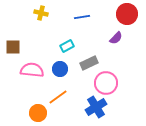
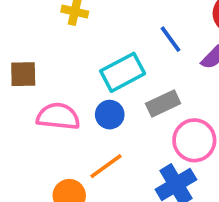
blue line: (82, 17) -> (170, 39), moved, turned 63
cyan rectangle: (67, 46) -> (123, 72), size x1.6

